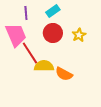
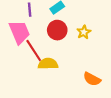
orange semicircle: (64, 74) -> (92, 79), moved

